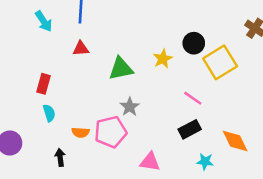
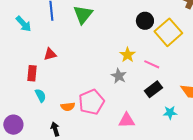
red triangle: (81, 49) -> (50, 54), moved
yellow star: (163, 59) -> (128, 55), moved
green triangle: (121, 69) -> (83, 14), moved, turned -30
gray star: (130, 107) -> (119, 76), moved

